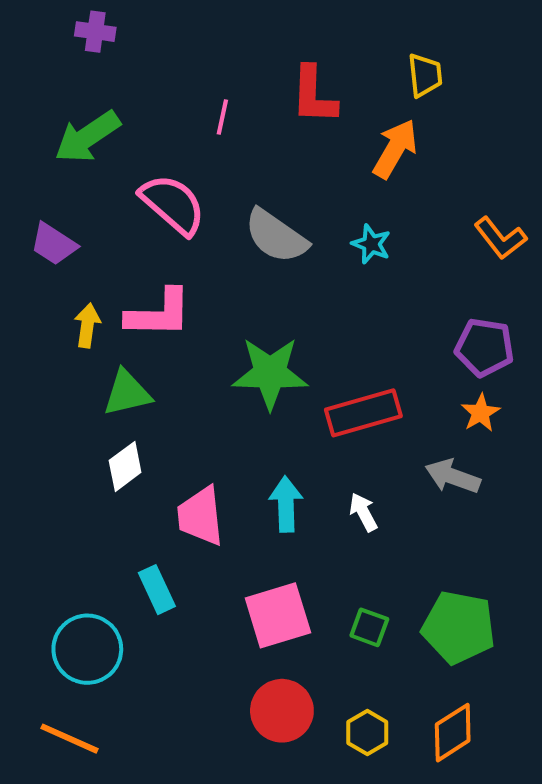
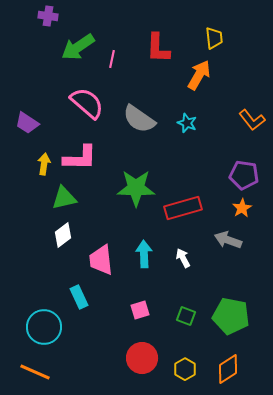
green arrow: (87, 137) -> (78, 47), moved
pink square: (278, 615) -> (140, 310), size x0.6

